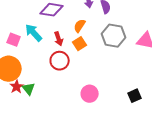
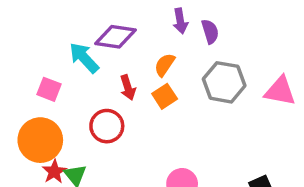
cyan arrow: (34, 33) -> (84, 58), moved
red circle: (60, 61) -> (107, 126), moved

